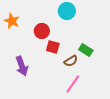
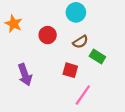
red square: (53, 47) -> (70, 70), moved
brown semicircle: (71, 61) -> (80, 42), moved

